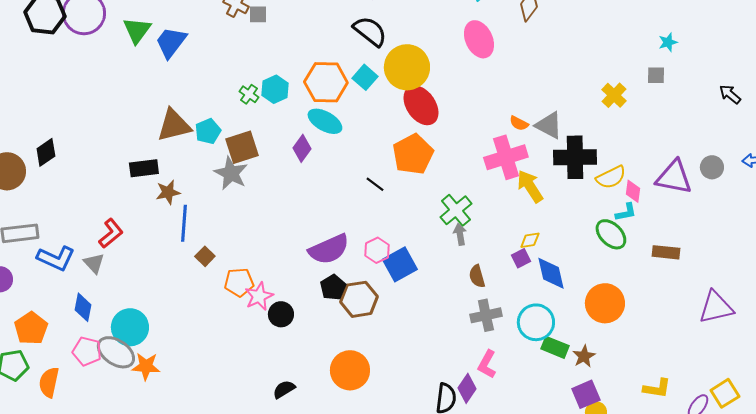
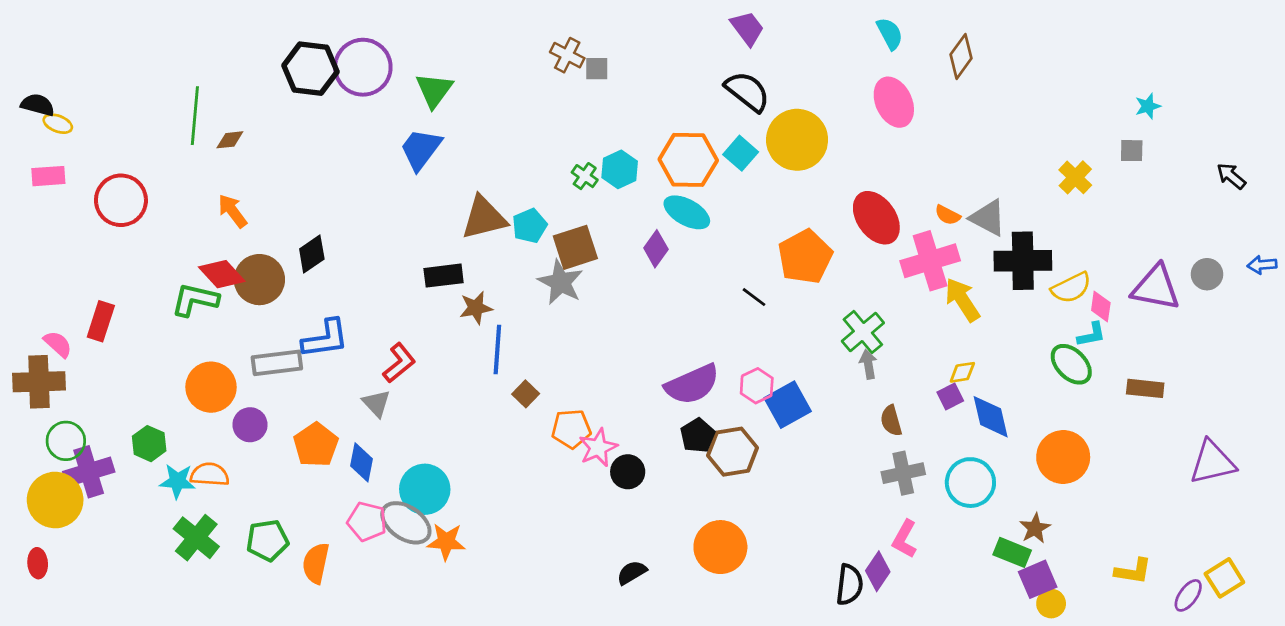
blue trapezoid: (171, 42) -> (421, 149), moved
red ellipse: (421, 105) -> (876, 218), moved
blue L-shape: (56, 258) -> (325, 339), moved, turned -33
orange pentagon: (31, 328) -> (316, 445), moved
green rectangle: (555, 347) -> (1012, 552), moved

